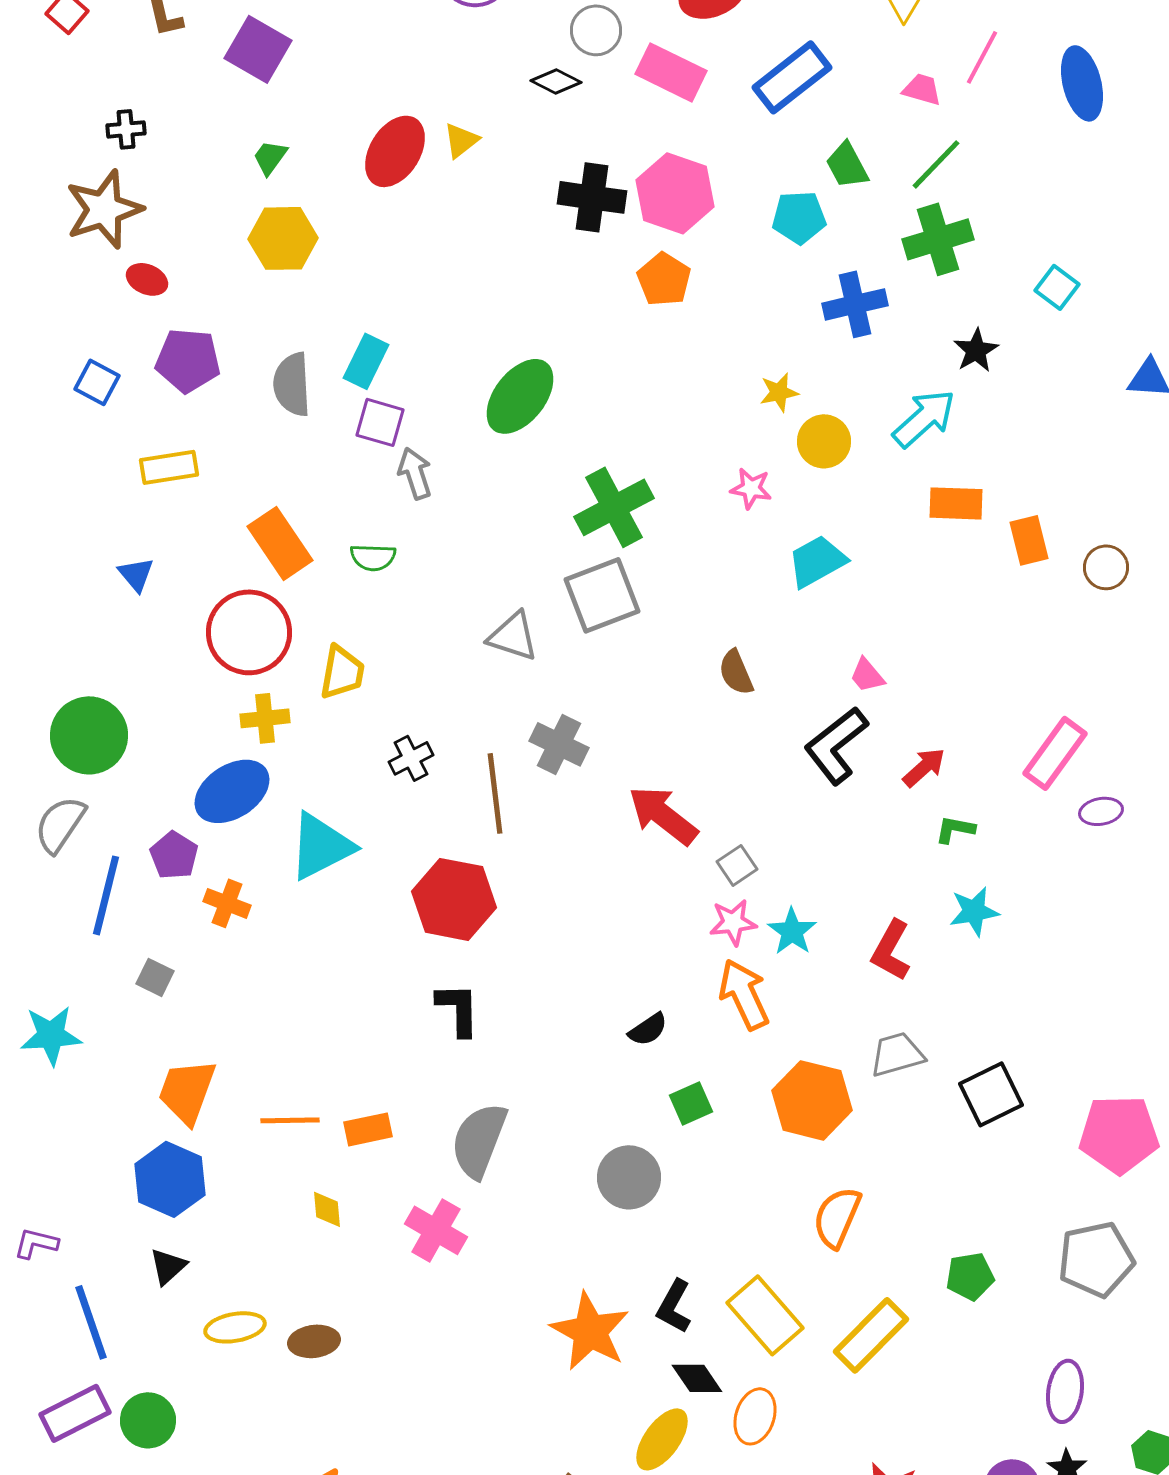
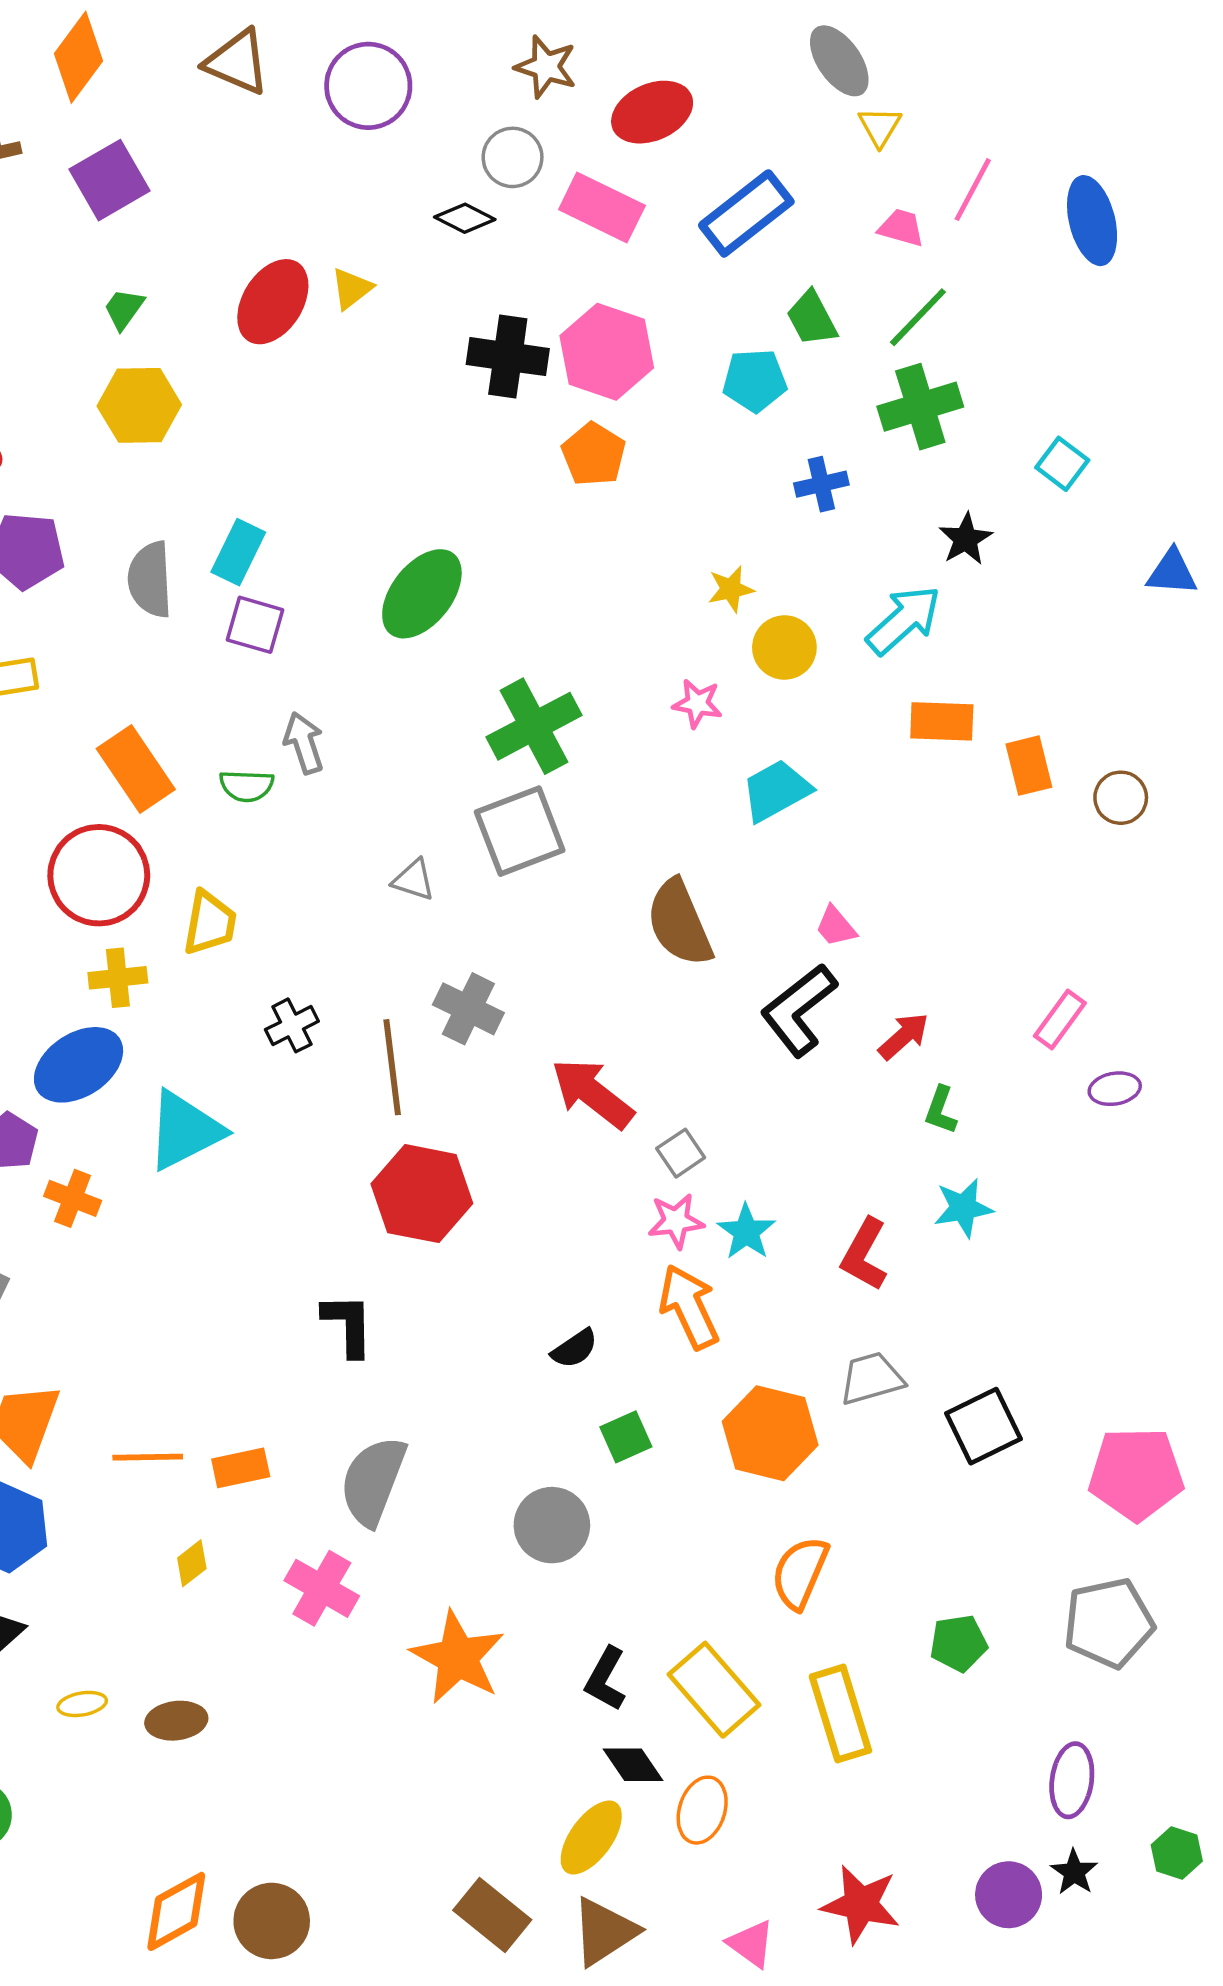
purple square: (258, 49) -> (110, 180), turned 30
blue cross: (855, 304) -> (821, 484), size x0.7
gray arrow: (415, 473) -> (304, 743), moved
gray triangle: (513, 636) -> (414, 880), size x0.7
brown semicircle: (736, 672) -> (679, 923), size x1.6
pink rectangle: (1055, 753) -> (1060, 1020), size x0.7
green L-shape: (955, 829) -> (941, 1110), turned -81
red hexagon: (454, 899) -> (422, 1194), moved
yellow diamond: (327, 1209) -> (192, 1563), turned 57
yellow ellipse: (235, 1327) -> (82, 1704), size x0.7
orange star: (590, 1331) -> (458, 1657), moved
yellow rectangle: (871, 1335) -> (840, 1713), turned -62

